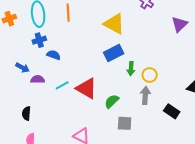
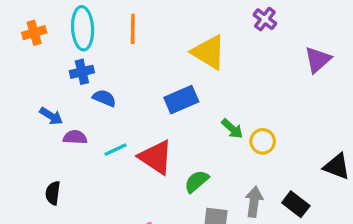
blue rectangle: (114, 53) -> (181, 100), moved
green arrow: (131, 69) -> (232, 129), turned -56
gray arrow: (145, 95) -> (254, 202), moved

